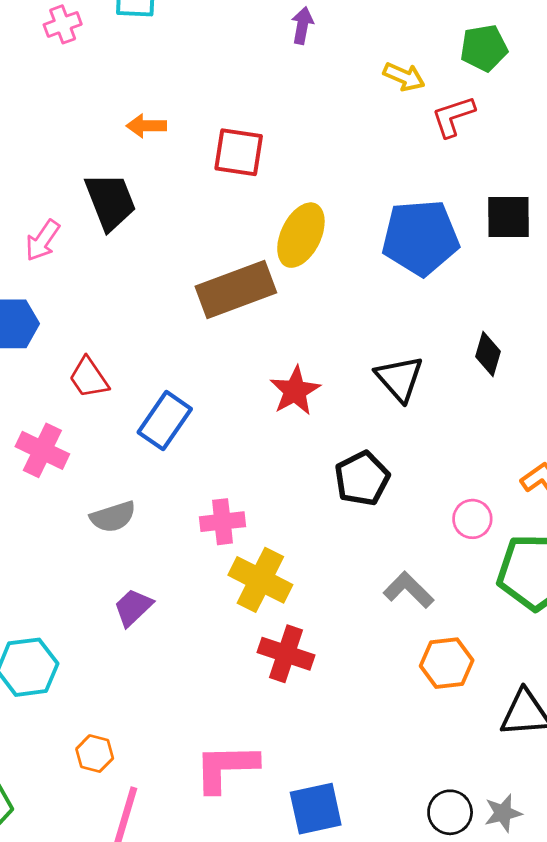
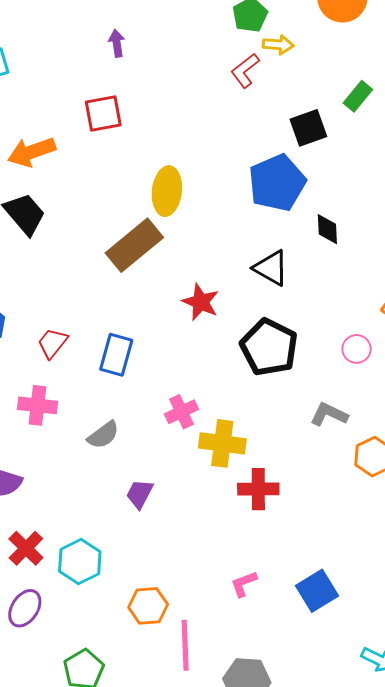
yellow arrow: (404, 77) -> (278, 45), moved
orange arrow: (146, 126) -> (32, 152), size x1.6
red square: (239, 152) -> (103, 114), moved
blue pentagon: (420, 238) -> (277, 183), moved
red trapezoid: (89, 378) -> (52, 343), turned 92
black pentagon: (362, 478) -> (269, 347), size x1.4
orange hexagon: (95, 754) -> (148, 606), size x1.4
pink L-shape: (226, 768) -> (244, 584), size x0.6

